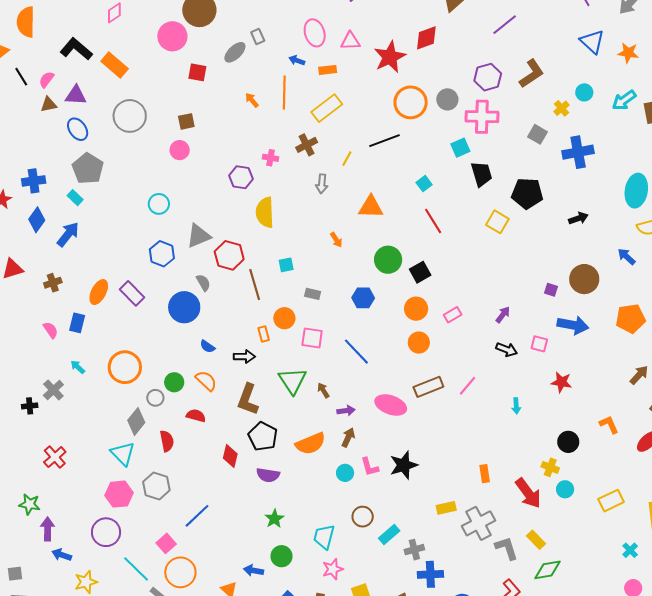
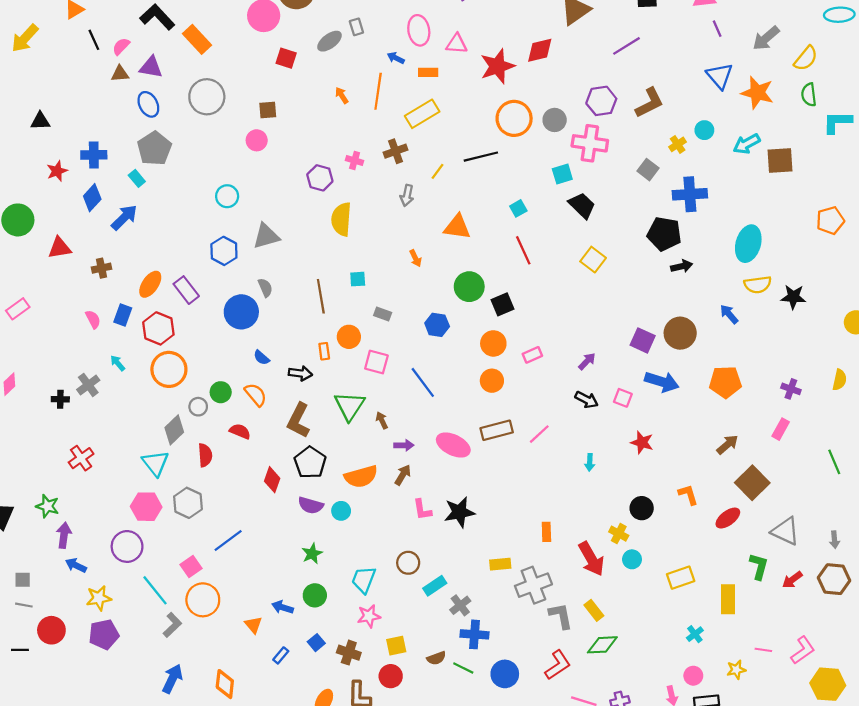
orange star: (628, 53) -> (757, 93), size x1.4
black trapezoid: (481, 174) -> (582, 205), turned -36
black pentagon: (527, 193) -> (664, 234), moved
red hexagon: (229, 255) -> (158, 328), moved
purple square: (551, 290) -> (643, 340), size x1.6
cyan circle: (345, 473) -> (341, 511), moved
gray cross: (414, 550) -> (460, 605), turned -30

